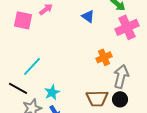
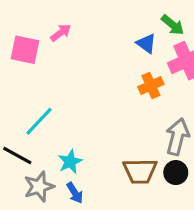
blue triangle: (88, 16) -> (146, 44), moved
orange cross: (104, 57) -> (151, 86), moved

